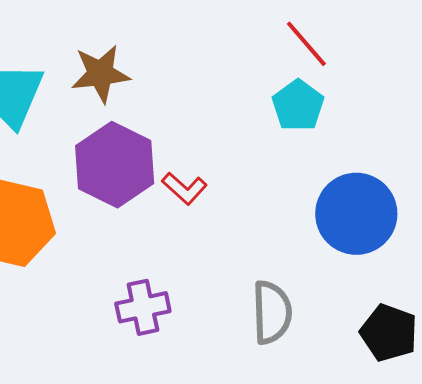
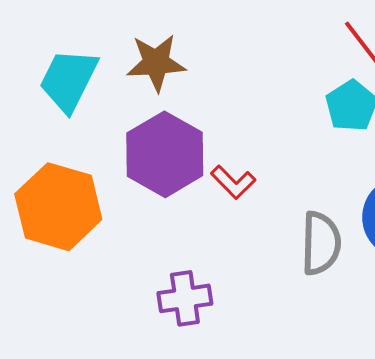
gray semicircle: (272, 312) -> (321, 243), moved

